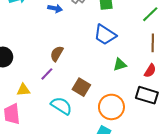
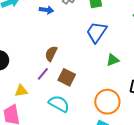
blue trapezoid: (105, 35) -> (97, 32), turned 95
brown square: (81, 87) -> (67, 77), moved

